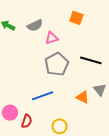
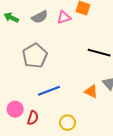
pink triangle: (52, 38) -> (64, 17), moved
gray pentagon: (57, 64) -> (35, 56), moved

